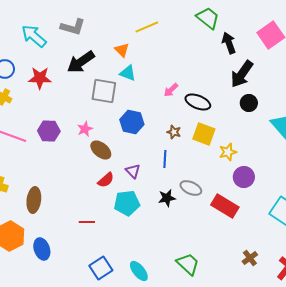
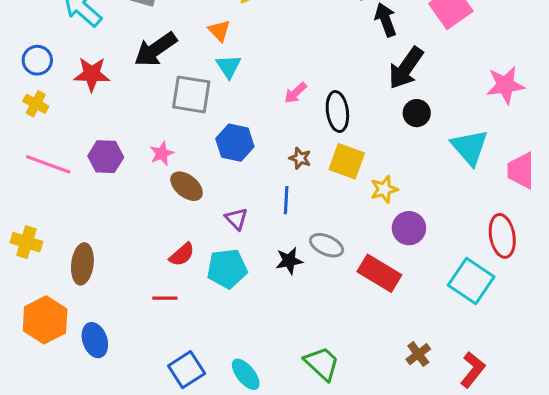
cyan triangle: (128, 73) -> (229, 66), turned 36
black ellipse: (198, 102) -> (337, 112), turned 60
red semicircle: (106, 180) -> (182, 255), moved

